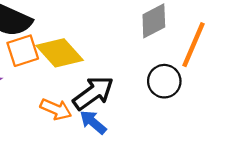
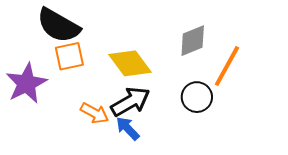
yellow diamond: (60, 53) -> (130, 63), moved

